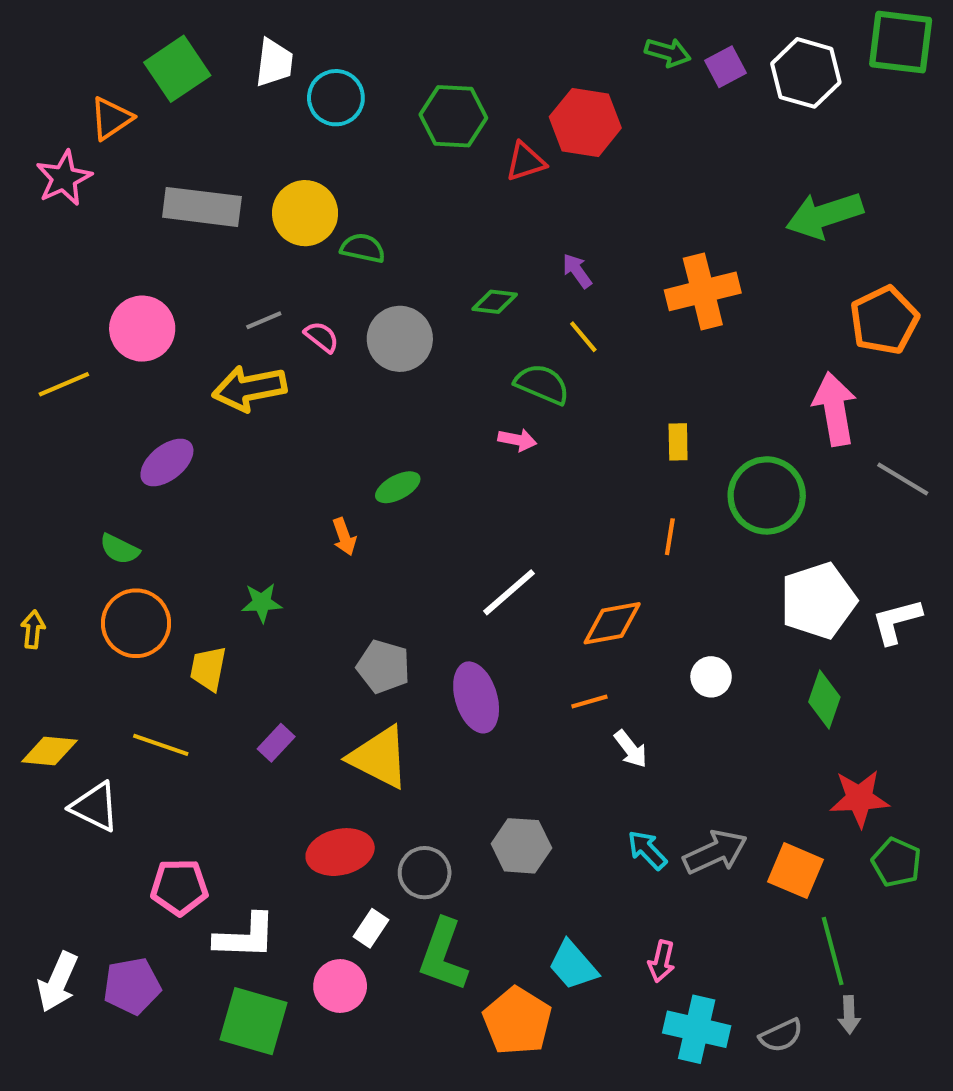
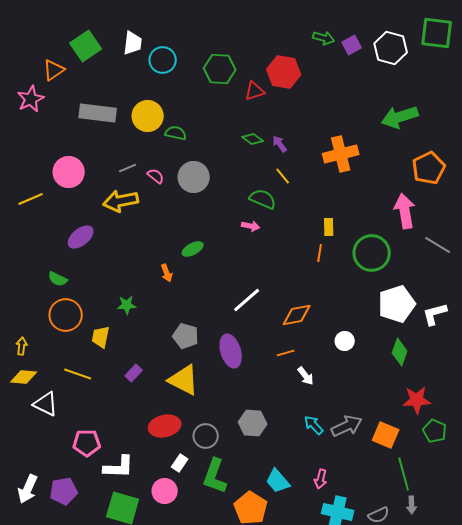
green diamond: (495, 302) -> (253, 139), moved, turned 30
orange line: (670, 537) -> (320, 253), moved
yellow arrow: (33, 629) -> (22, 346), moved

